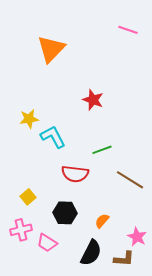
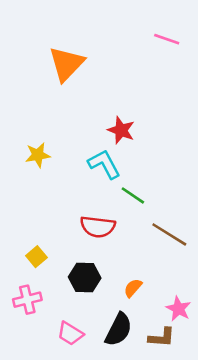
cyan L-shape: (53, 137) -> (104, 164), moved
green line: (102, 150) -> (133, 195), turned 54
pink trapezoid: (47, 243) -> (70, 333), moved

